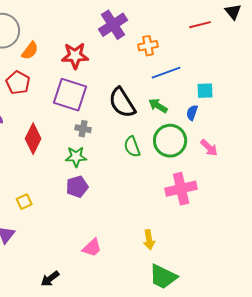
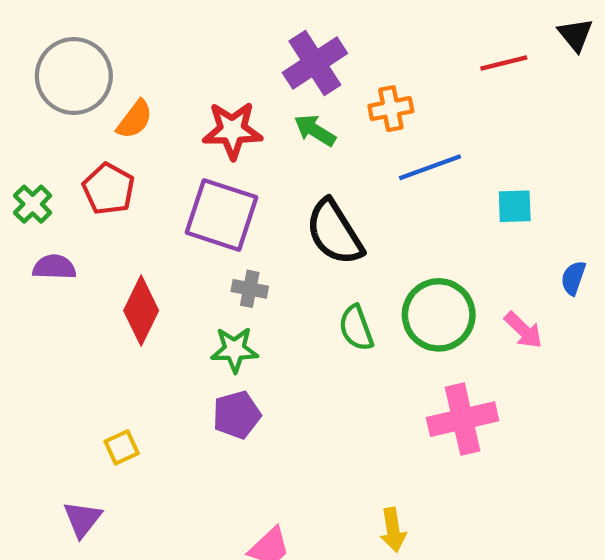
green arrow: (158, 106) -> (315, 130), moved
blue semicircle: (192, 113) -> (573, 278), moved

